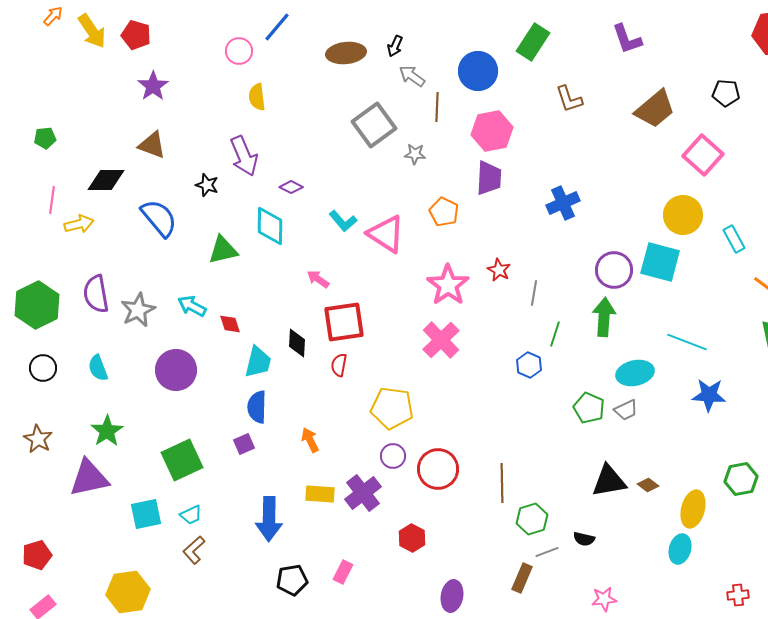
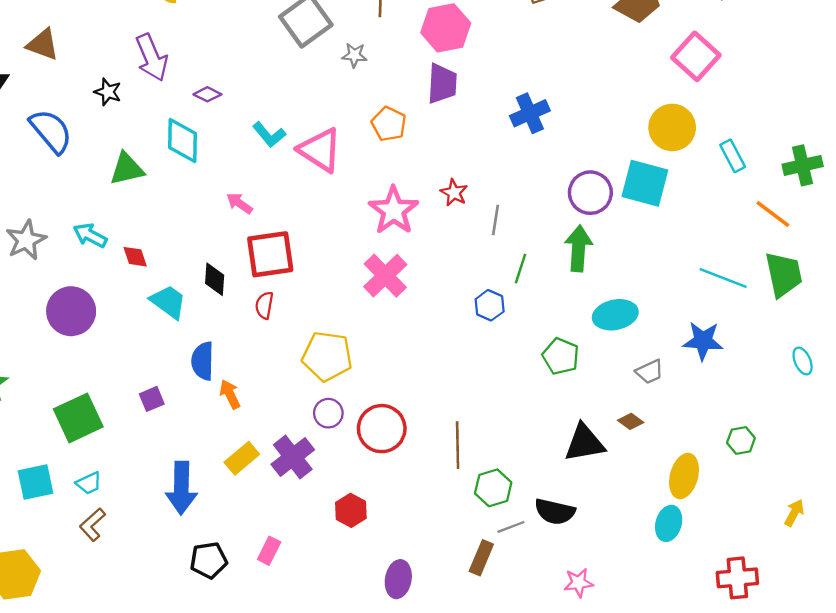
cyan line: (687, 342) -> (723, 278), moved
cyan trapezoid: (258, 362) -> (168, 302), turned -68
blue semicircle: (257, 407) -> (203, 361), moved
gray trapezoid: (626, 410) -> (650, 372), moved
green hexagon: (741, 479) -> (741, 440), size x0.7
brown diamond: (648, 485) -> (631, 421), moved
yellow rectangle: (320, 494) -> (242, 458), turned -44
black semicircle: (584, 539) -> (555, 512), size x1.6
red cross: (738, 595) -> (737, 578), size x1.6

